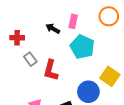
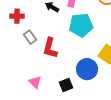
cyan pentagon: (82, 47) -> (81, 25), turned -30

